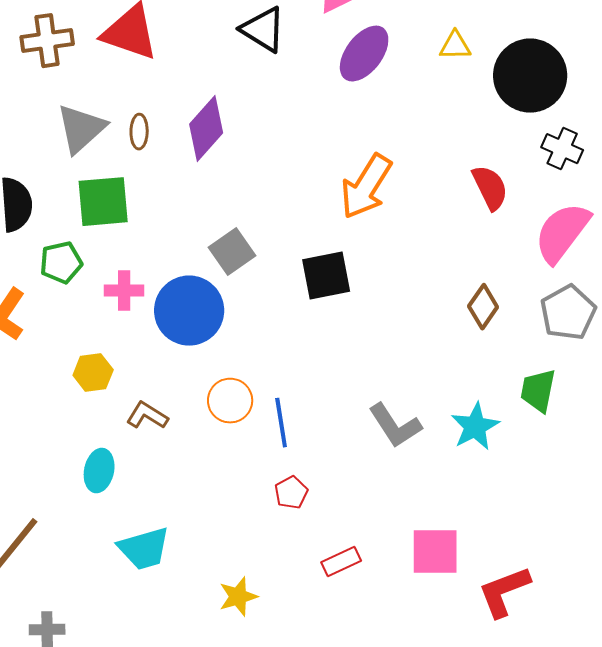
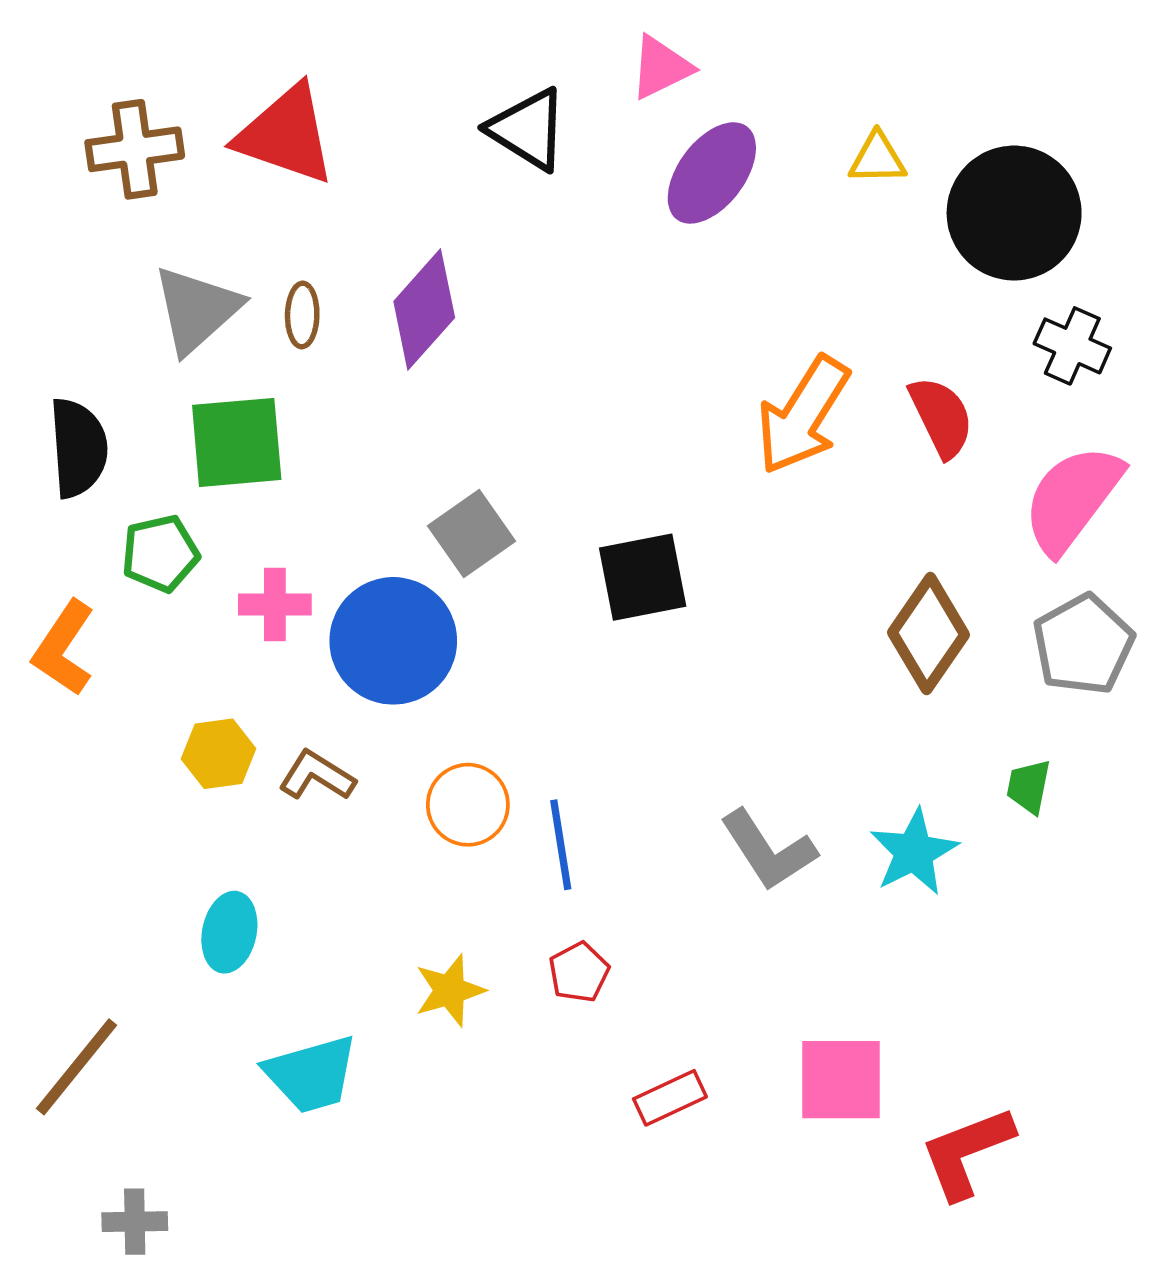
orange arrow: (366, 187) -> (803, 415), moved
brown diamond: (483, 307) -> (928, 634), size x1.4
green trapezoid: (538, 391) -> (1029, 787), size x0.7
brown L-shape: (147, 416) -> (317, 776), moved
yellow star: (238, 597) -> (450, 990), moved

